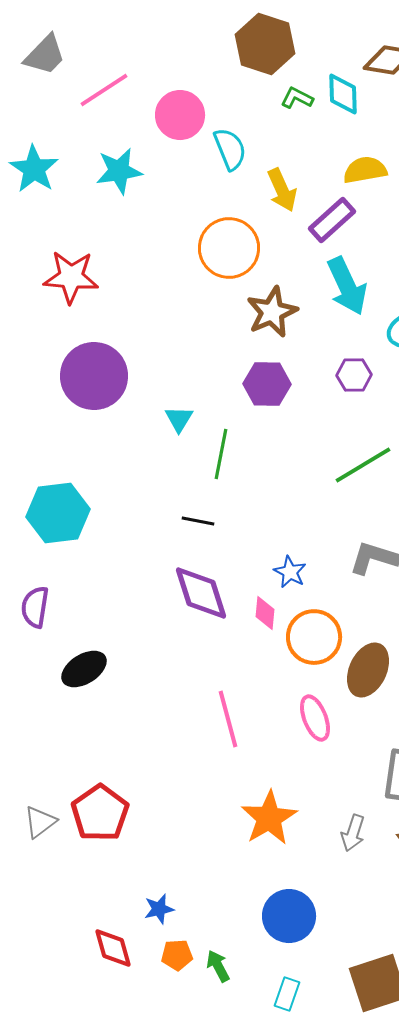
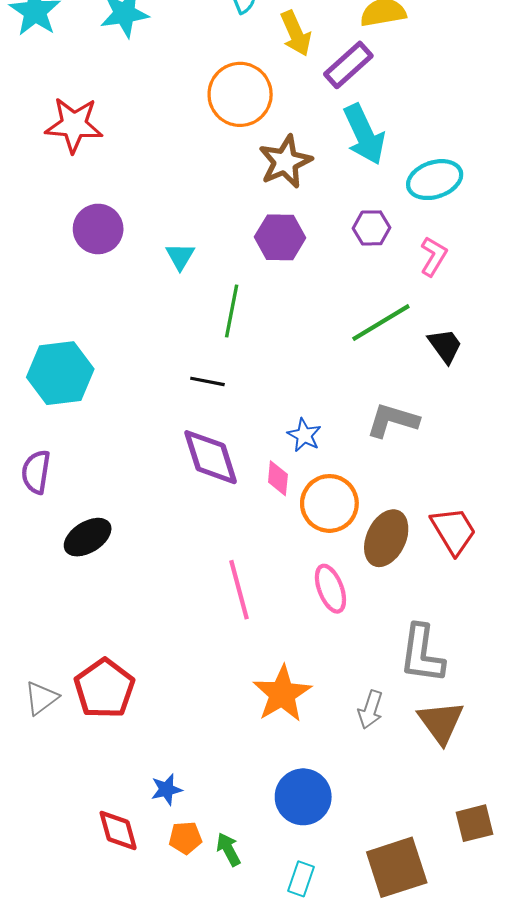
purple circle: (94, 376) -> (98, 229), size x0.7
cyan triangle: (179, 419) -> (180, 256), moved

